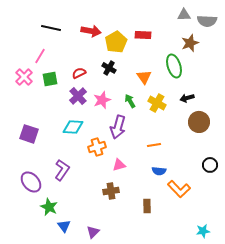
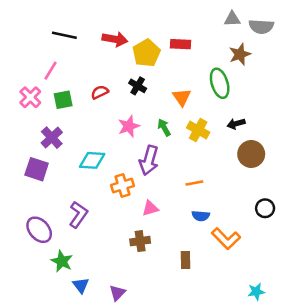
purple cross: (78, 96) -> (52, 138), moved

